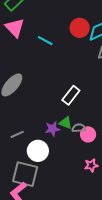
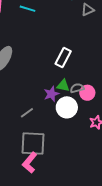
gray line: (17, 134) -> (27, 113), moved
white circle: (38, 151) -> (67, 107), moved

